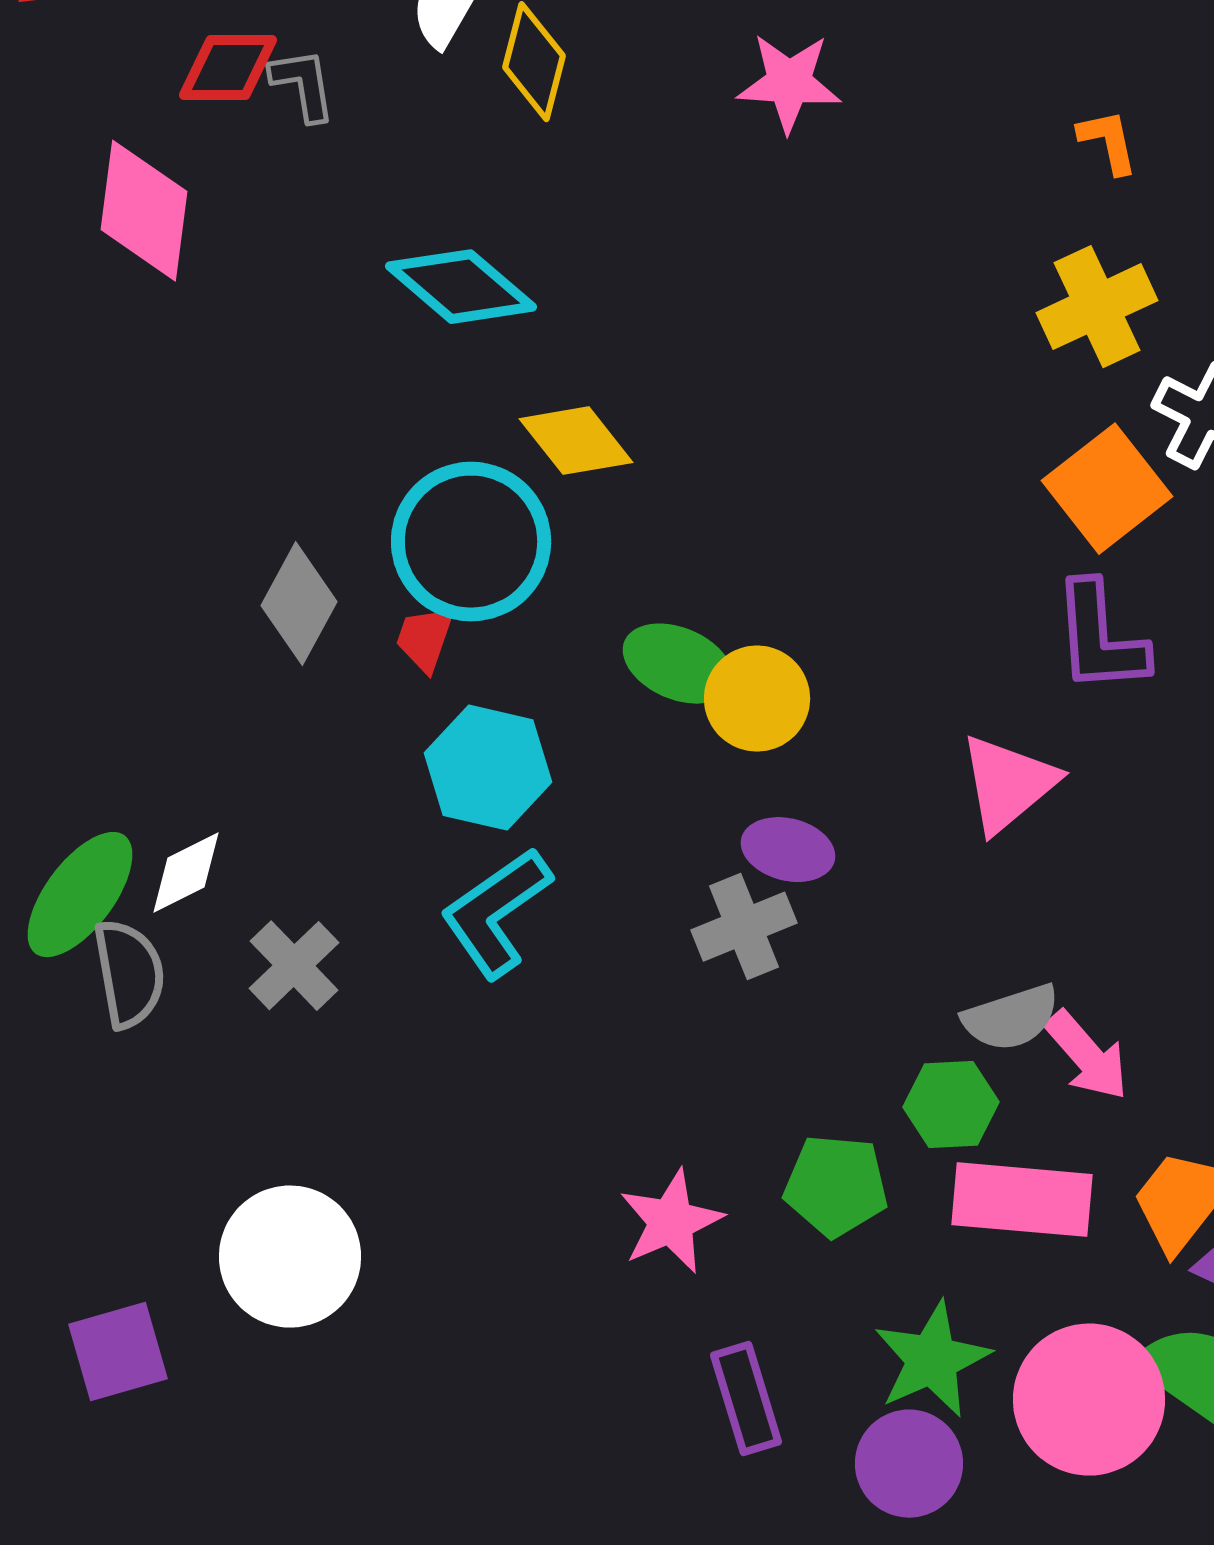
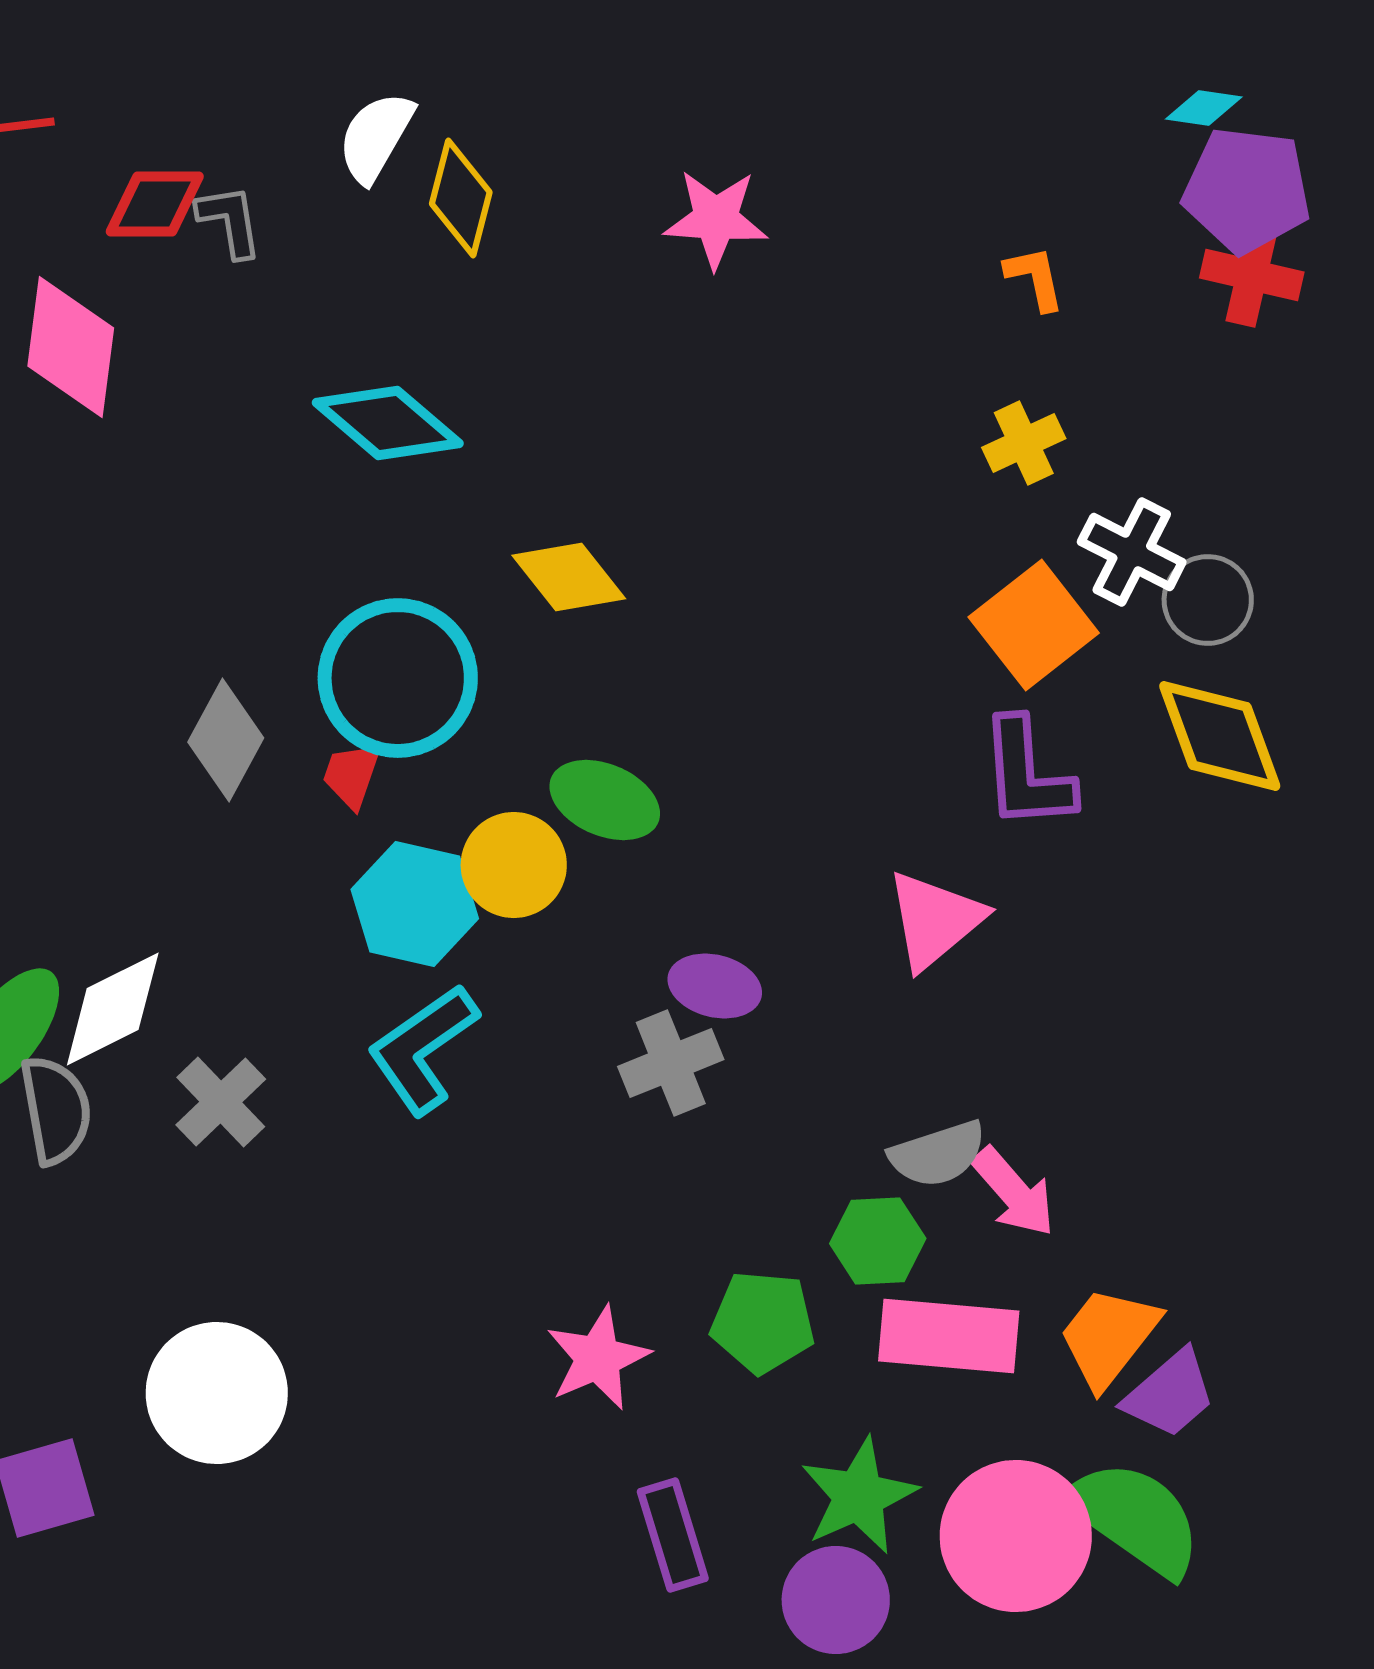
yellow cross: (1097, 307) -> (1024, 443), size x0.7
yellow diamond: (576, 441) -> (569, 577), moved
yellow circle: (757, 699) -> (514, 865), moved
white diamond: (186, 873) -> (113, 1009), size x1.4

